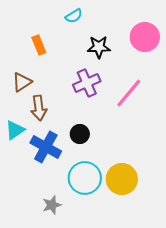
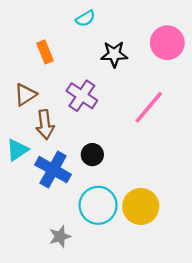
purple cross: (87, 83) -> (82, 96), moved, turned -32

